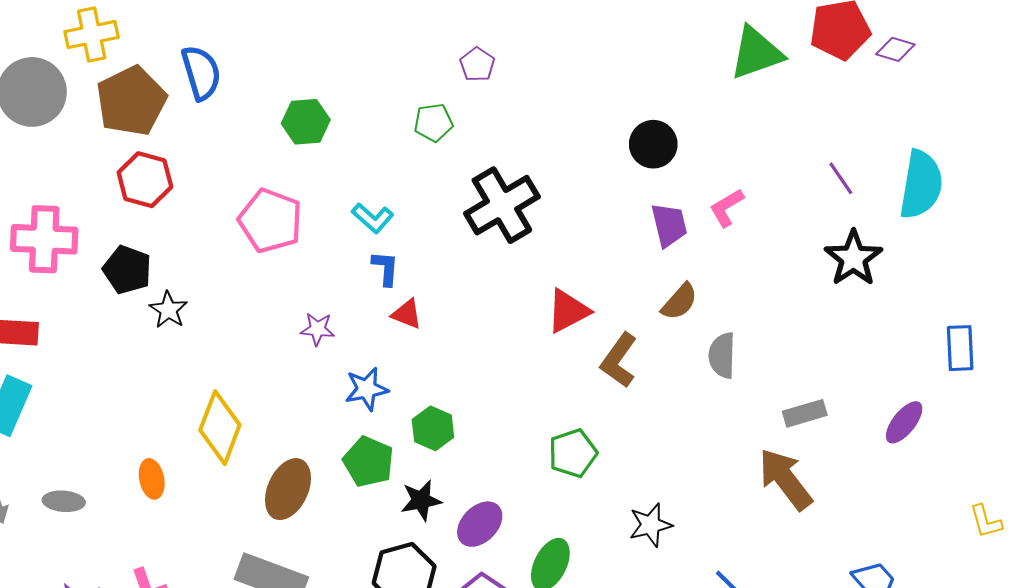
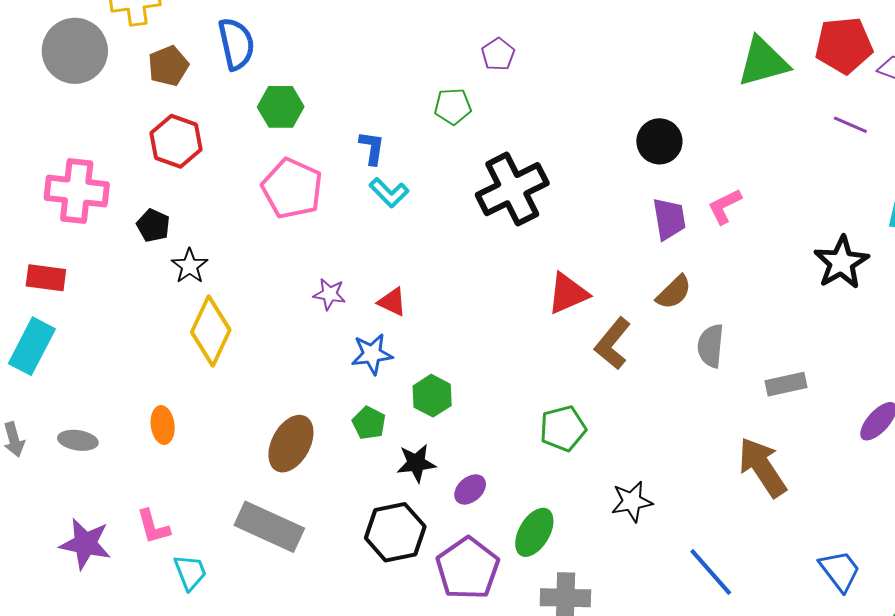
brown pentagon: (131, 101) -> (168, 66), size x0.6
green hexagon: (306, 122) -> (281, 107), moved
purple line: (841, 178) -> (850, 125), moved, turned -36
blue L-shape: (386, 268) -> (372, 148), moved
black pentagon: (127, 270) -> (153, 225), size x0.7
red triangle: (407, 314) -> (392, 302), moved
gray rectangle: (805, 413) -> (786, 384), moved
yellow diamond: (220, 428) -> (211, 331), moved
green pentagon: (368, 462) -> (369, 423), size x0.7
purple ellipse: (480, 524) -> (470, 489), size x0.7

